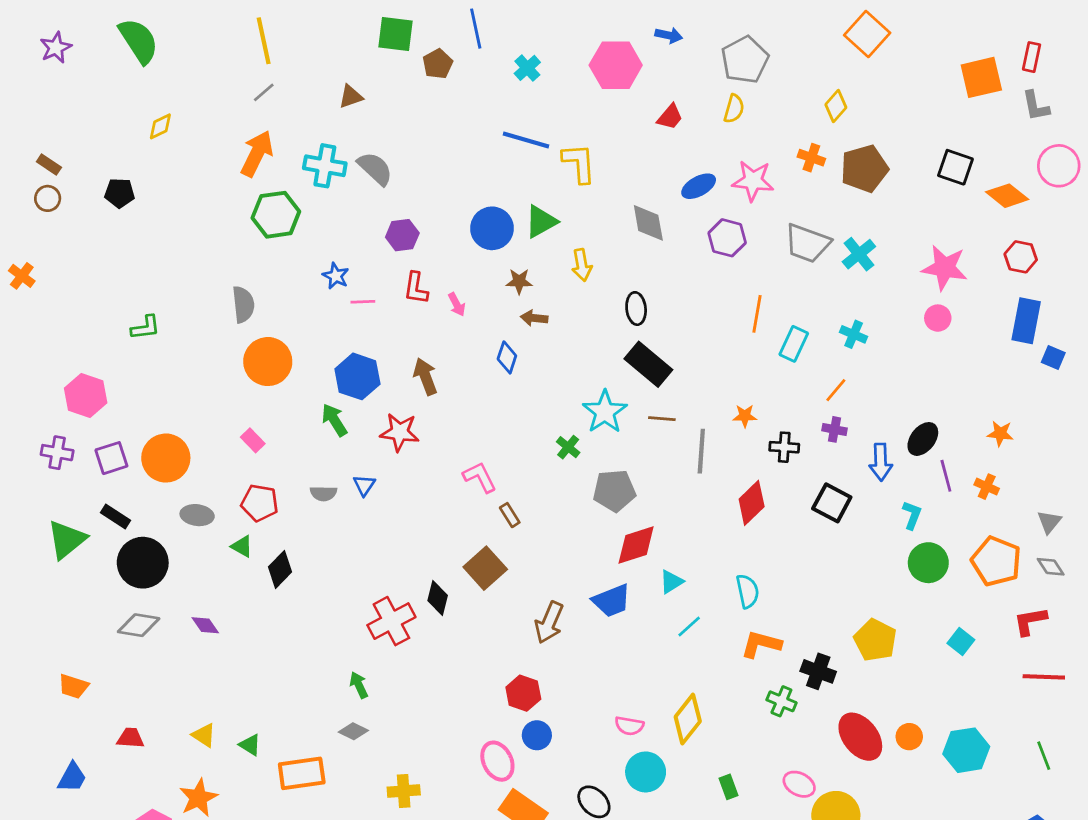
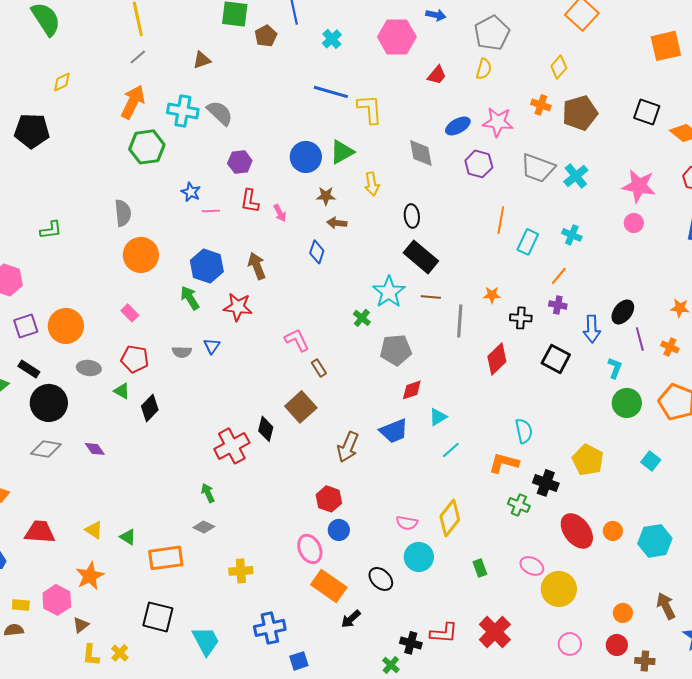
black pentagon: (120, 193) -> (32, 131), size x1.6
red diamond: (636, 545) -> (412, 390), size x0.7
cyan semicircle: (748, 591) -> (524, 431), moved
red trapezoid: (130, 738) -> (40, 532), size x1.5

